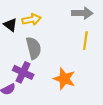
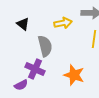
yellow arrow: (31, 19) -> (63, 23), moved

